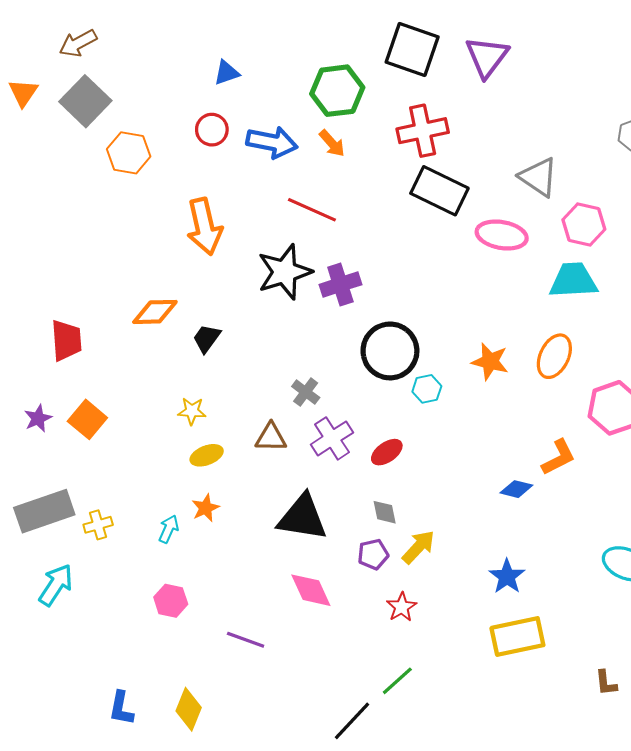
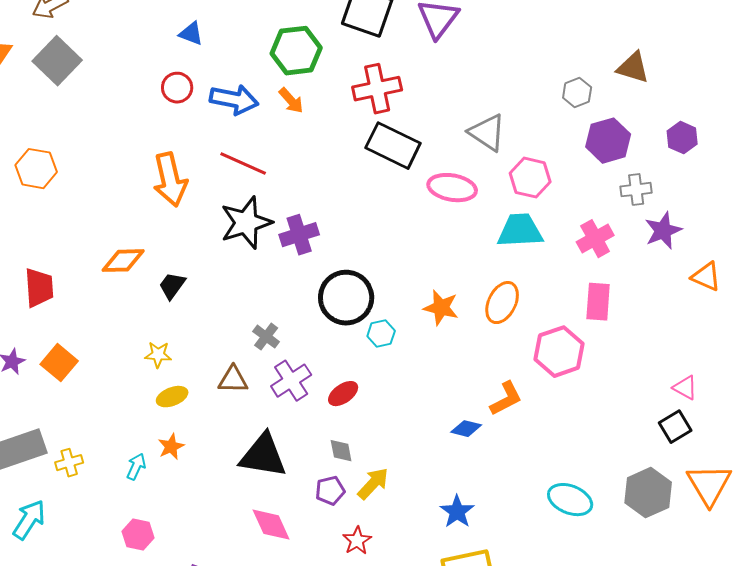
blue triangle: (227, 73) -> (191, 34), turned 40
orange hexagon: (129, 153) -> (36, 169), moved
red line: (312, 210) -> (243, 164), moved

